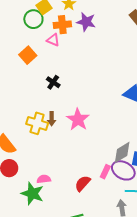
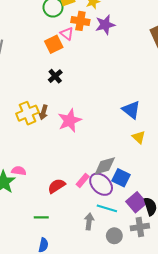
purple star: (86, 22) -> (105, 25), turned 30
orange square: (28, 55) -> (54, 44), moved
yellow cross: (37, 123) -> (27, 113), turned 35

